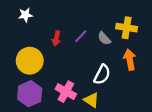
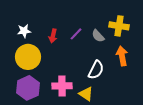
white star: (25, 15) -> (24, 31), moved
pink cross: (66, 92) -> (62, 86), turned -30

